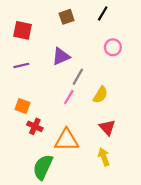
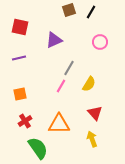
brown square: (67, 17) -> (69, 10), moved
purple triangle: (61, 56) -> (54, 40), moved
orange square: (22, 106) -> (20, 94), turned -32
red cross: (35, 126) -> (25, 121), moved, turned 32
green semicircle: (43, 167) -> (38, 148), turned 120

